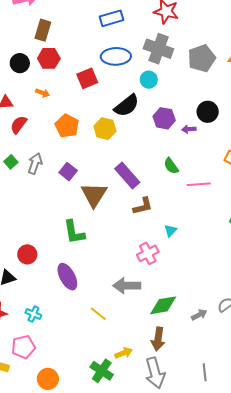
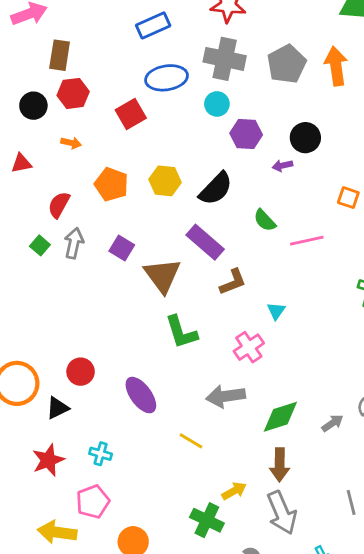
black semicircle: (127, 106) -> (216, 189), moved
purple hexagon: (164, 118) -> (246, 134), moved
red semicircle: (19, 125) -> (59, 205), moved
green L-shape: (74, 232) -> (181, 332), moved

